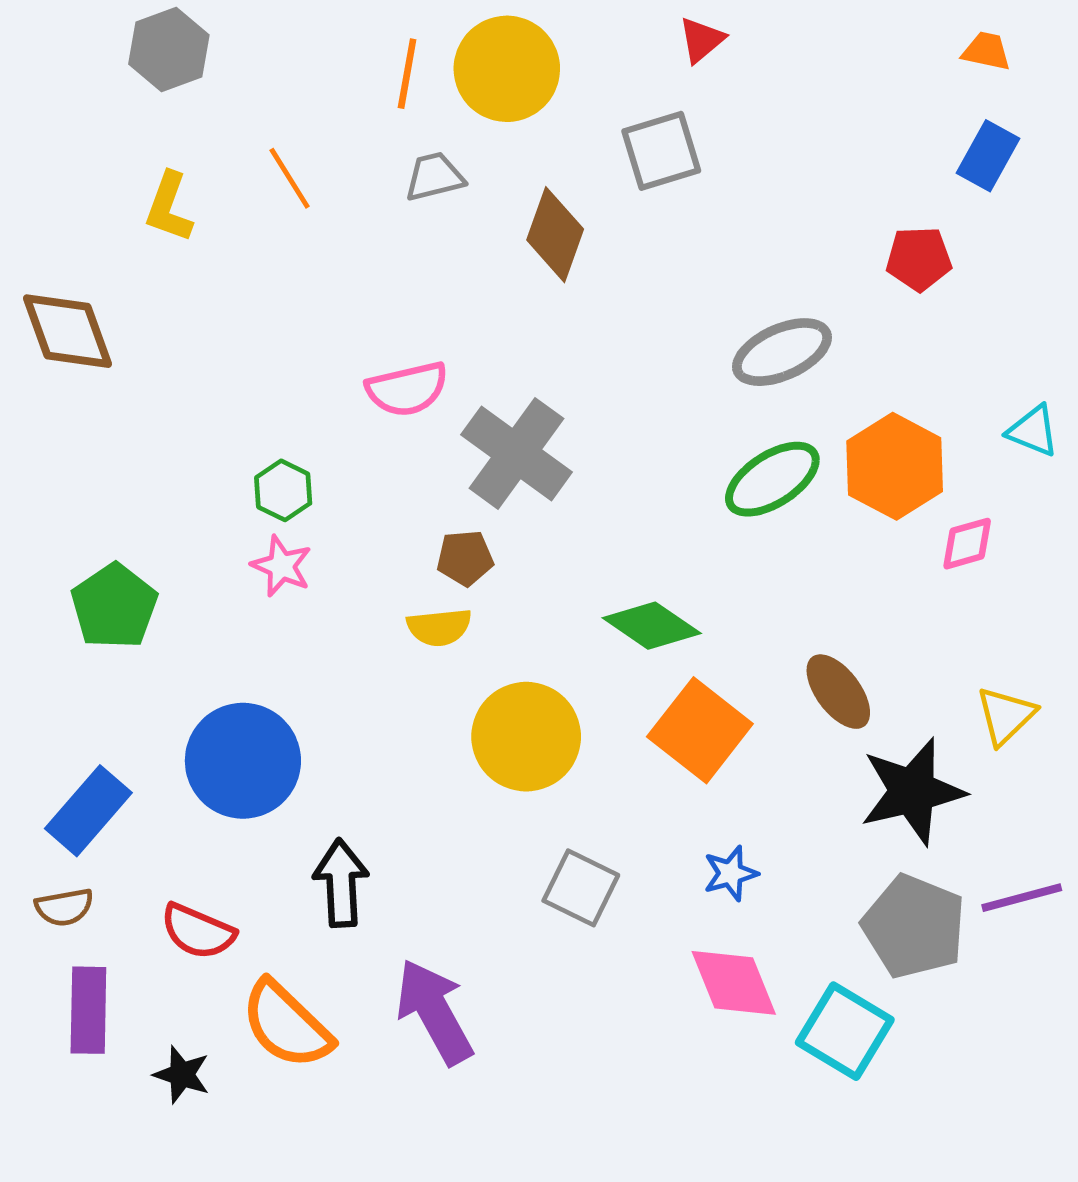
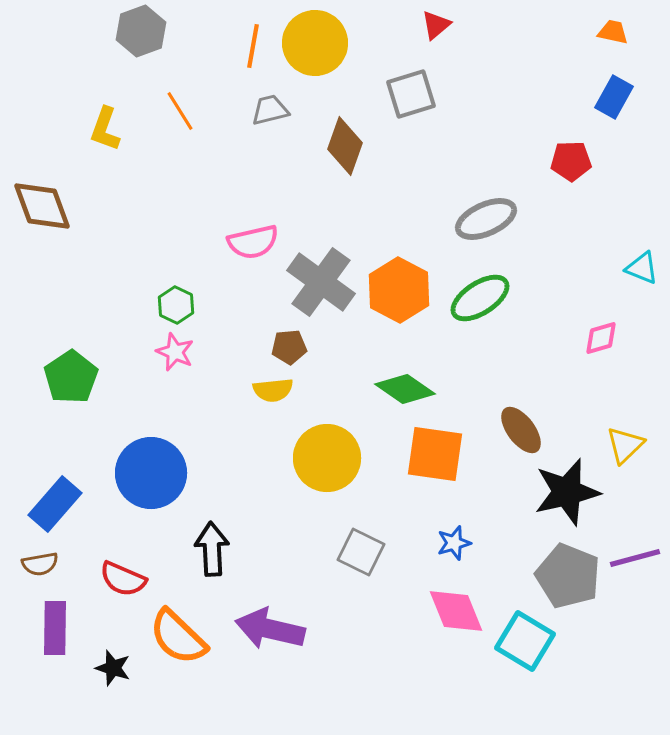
gray hexagon: (169, 50) -> (141, 31), moved
orange hexagon: (895, 466) -> (399, 290), moved
orange square: (700, 730) -> (435, 454), turned -30
purple arrow: (434, 1012) -> (270, 629), turned -48

